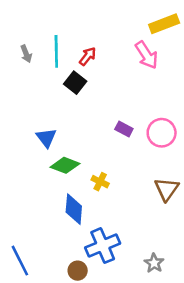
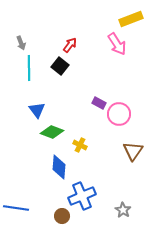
cyan line: (56, 51) -> (29, 68), moved
pink circle: (162, 133) -> (119, 114), moved
blue line: (20, 261) -> (16, 208), turned -55

